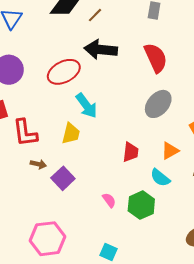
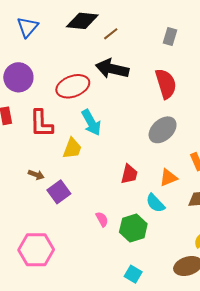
red L-shape: (25, 133) -> (41, 124), moved
cyan square: (108, 252) -> (133, 274), moved

